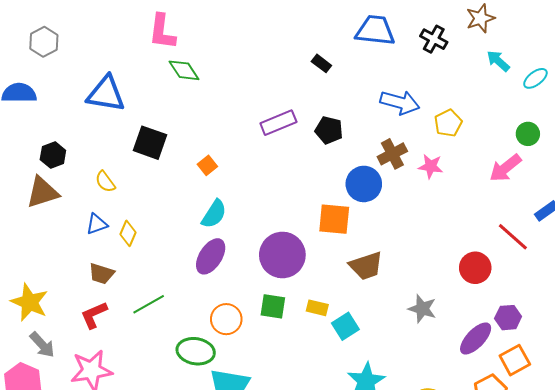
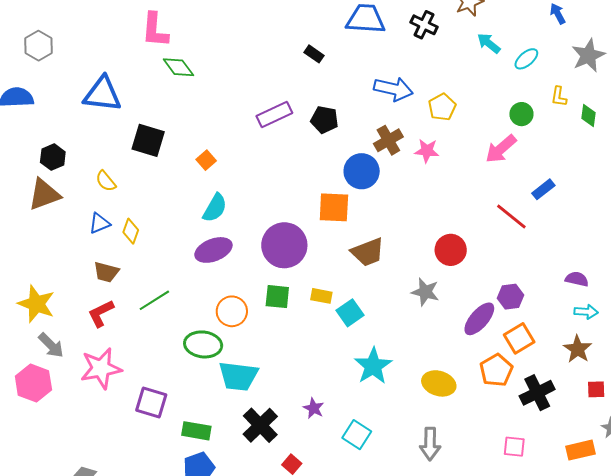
purple ellipse: (211, 256) -> (213, 250), turned 39
red circle: (475, 268) -> (451, 250), moved

